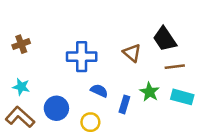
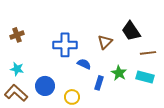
brown triangle: (132, 53) -> (105, 42), turned 35
brown line: (175, 67) -> (148, 53), moved
blue semicircle: (99, 91) -> (84, 64), moved

